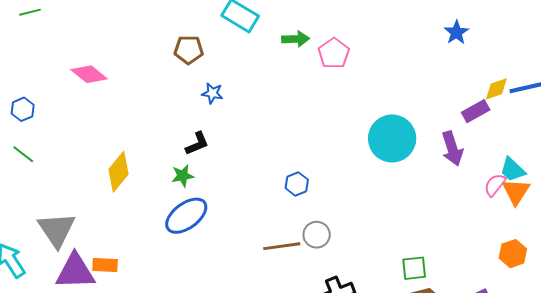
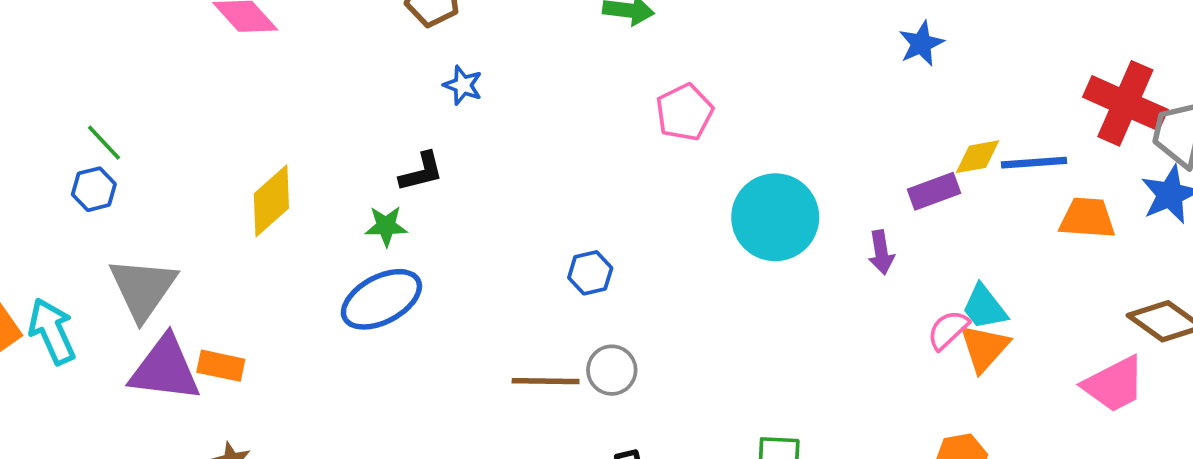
pink pentagon: (334, 53) -> (684, 112), moved
blue hexagon: (23, 109) -> (94, 189), moved
purple arrow: (452, 149) -> (881, 252), size x0.7

